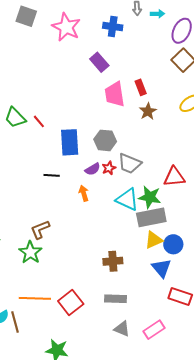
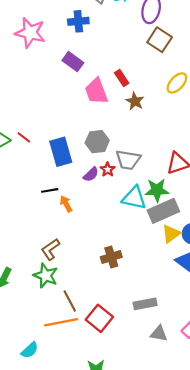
orange arrow: (84, 193) -> (66, 204), moved
brown cross: (113, 261) -> (111, 257), moved
brown line: (15, 322) -> (70, 301), moved

